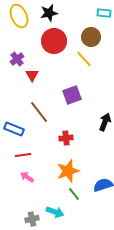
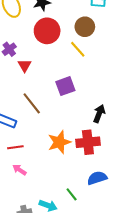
red cross: (66, 138) -> (88, 142), moved, size x1.6
orange star: (68, 171) -> (59, 142), moved
green line: (74, 194) -> (72, 194), moved

